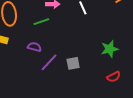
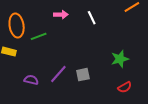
green line: (41, 22) -> (39, 36), moved
purple semicircle: (34, 47) -> (31, 80), moved

